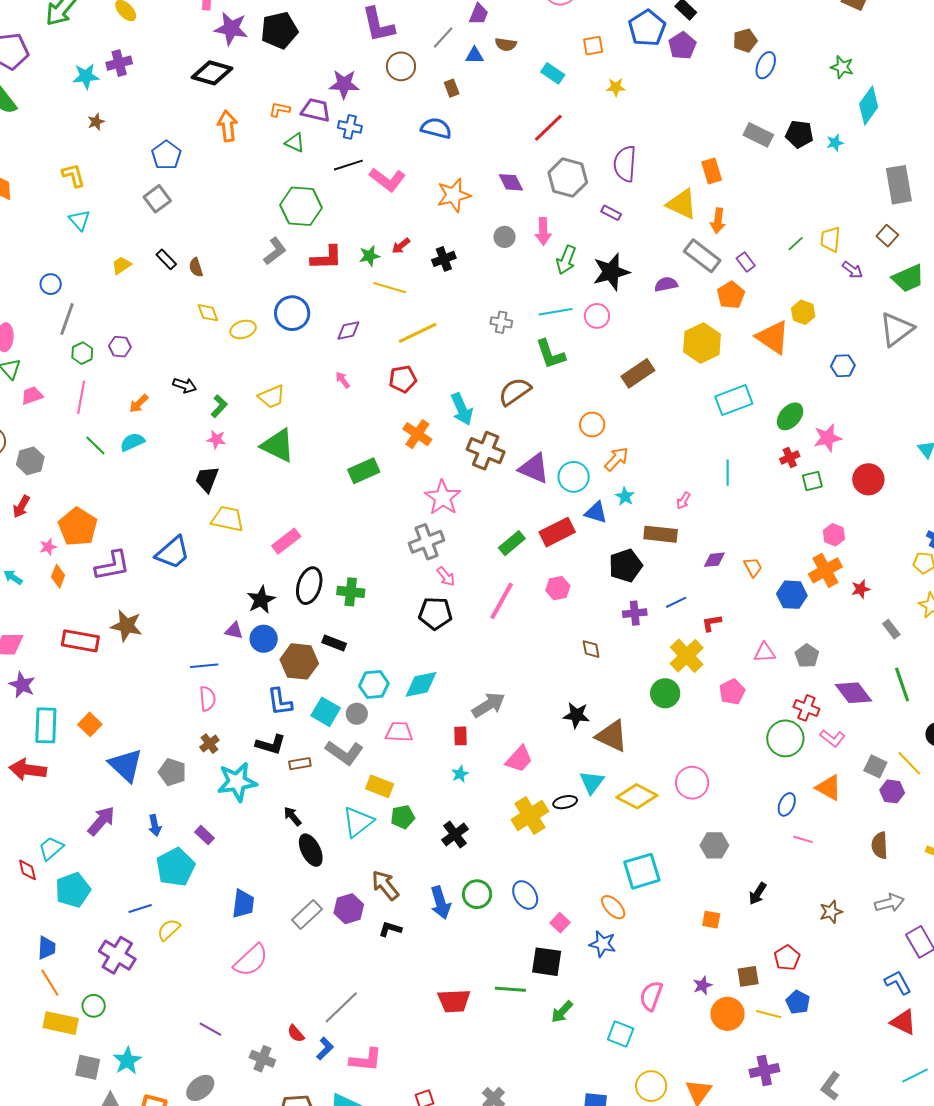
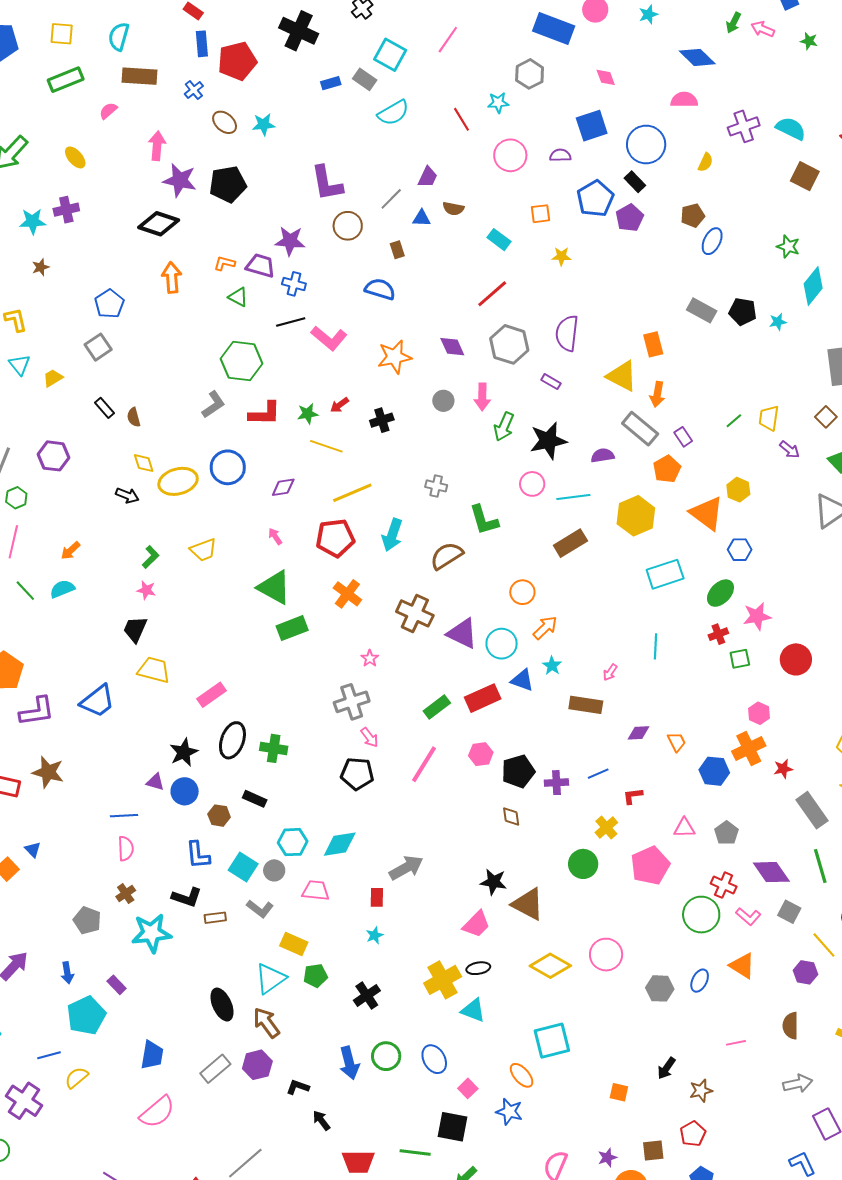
yellow trapezoid: (122, 265) -> (53, 378), moved
cyan line: (556, 312) -> (573, 497), moved
yellow ellipse: (243, 329) -> (178, 481), size x1.5
purple hexagon: (120, 347) -> (53, 456), moved, size x1.4
blue hexagon: (843, 366) -> (740, 550), moved
red pentagon: (403, 379) -> (335, 538), size x1.4
black arrow: (185, 385) -> (127, 495), moved
cyan arrow: (462, 409) -> (392, 535), moved, turned 40
green triangle: (278, 445) -> (274, 587), moved
pink star: (443, 498) -> (370, 658), size x0.5
black pentagon: (626, 566) -> (518, 771), moved
gray rectangle: (891, 629) -> (812, 810), size x1.8
yellow cross: (687, 656) -> (606, 827), size x0.7
brown hexagon: (299, 661) -> (219, 816), size x0.6
pink pentagon: (732, 692) -> (650, 866), size x1.5
gray L-shape: (344, 753) -> (260, 909), size x0.7
pink trapezoid: (519, 759) -> (476, 924), moved
blue triangle: (126, 765) -> (33, 849), moved, size x0.5
gray square: (875, 766) -> (789, 912), moved
cyan triangle: (592, 782) -> (473, 1010), moved, turned -48
black arrow: (292, 816) -> (321, 1121), moved
pink line: (803, 839) -> (736, 1043), moved, turned -30
gray hexagon: (714, 845) -> (660, 988), moved
brown arrow: (385, 885) -> (266, 1023), moved
brown star: (831, 912) -> (701, 1091), moved

